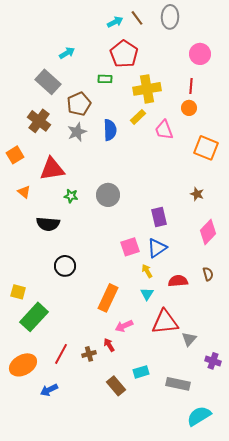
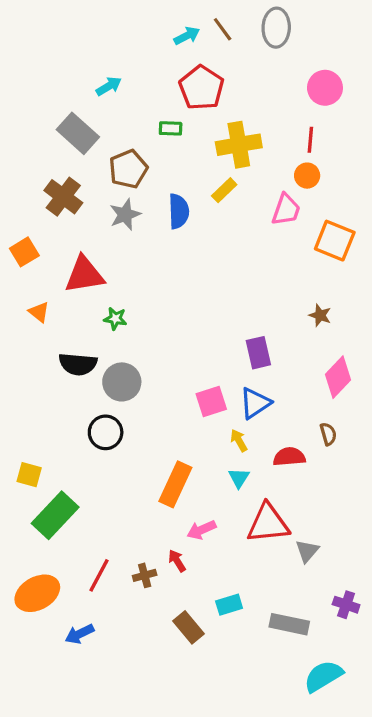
pink trapezoid: (164, 130) -> (286, 210), moved, turned -140
gray circle: (108, 195) -> (122, 382), moved
brown semicircle: (208, 274) -> (328, 434), moved
purple cross: (213, 361) -> (346, 605), moved

